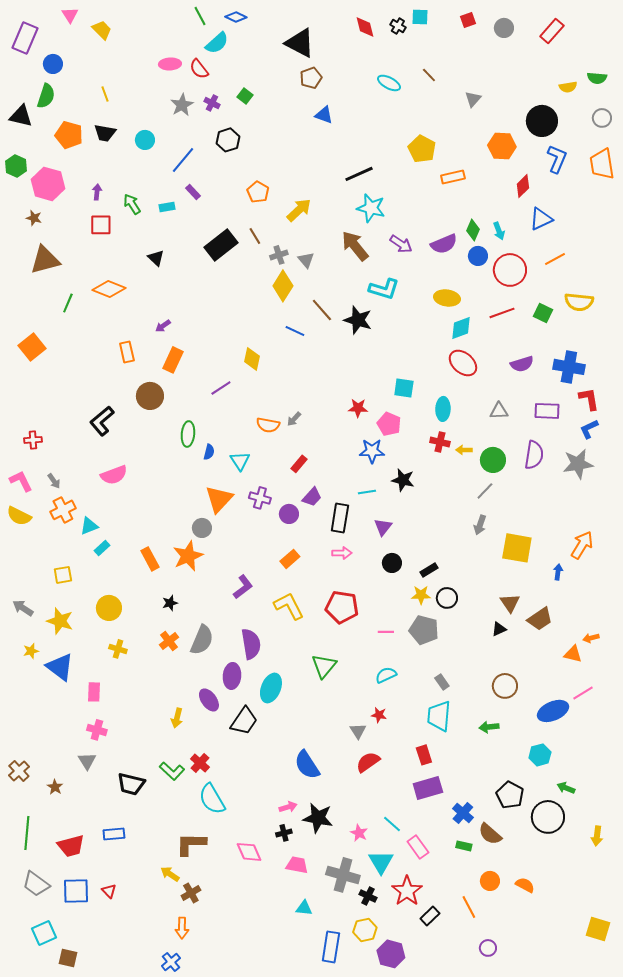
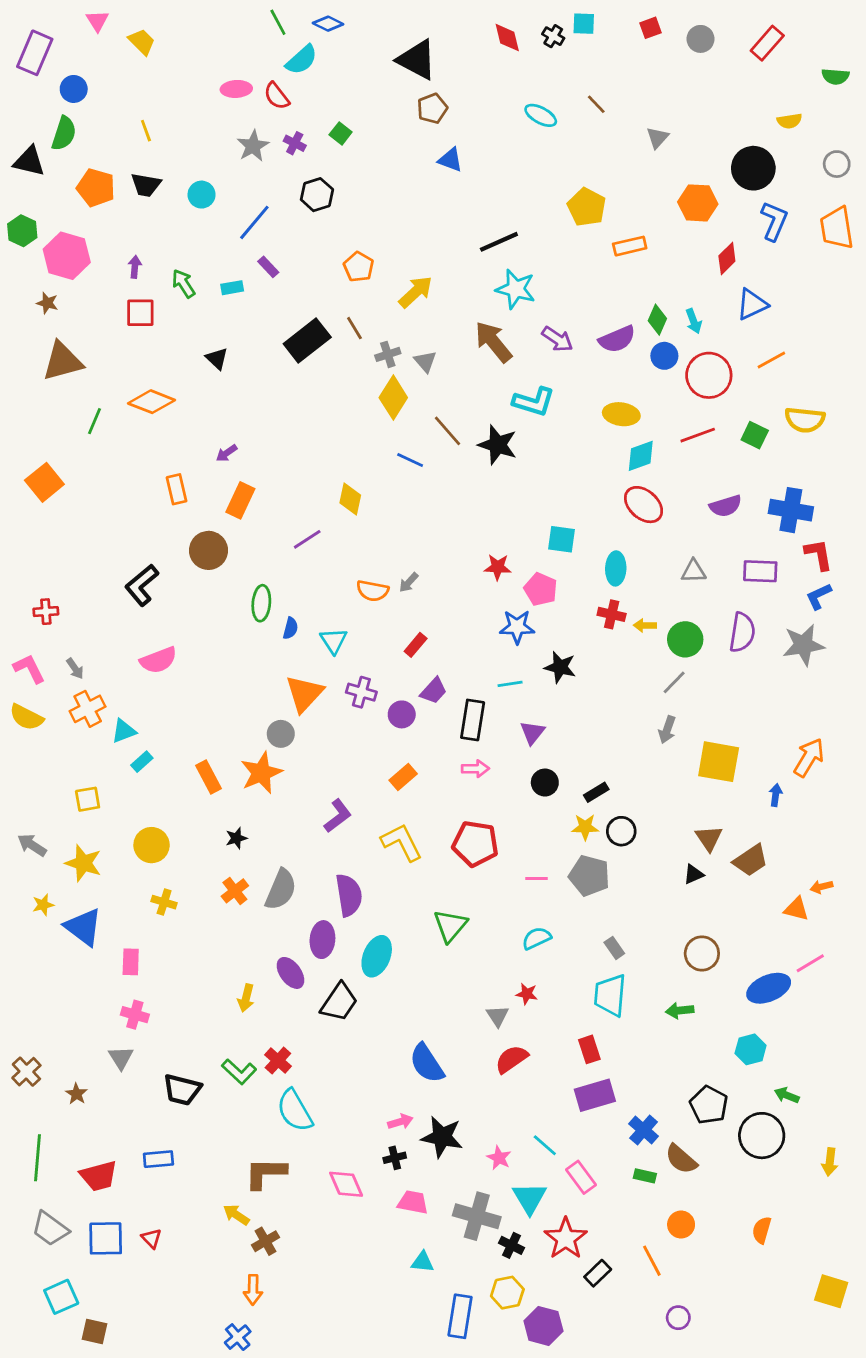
green semicircle: (597, 78) -> (835, 76), moved
orange semicircle: (525, 885) -> (762, 1230), moved, turned -102

